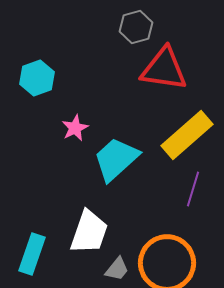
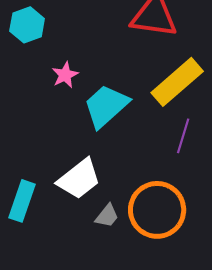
white trapezoid: (89, 232) -> (79, 179), turned 33

